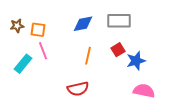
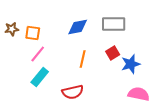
pink line: (43, 51) -> (38, 54), turned 60
cyan rectangle: (23, 64) -> (40, 77), moved

